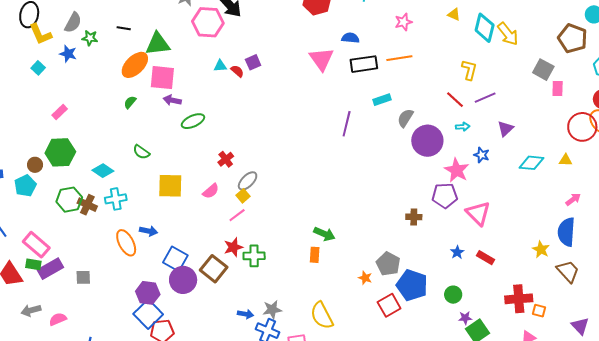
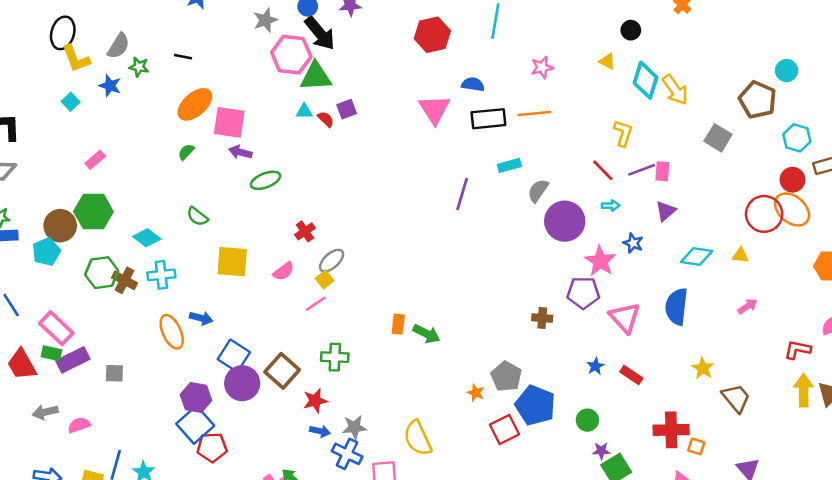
green triangle: (158, 44) -> (316, 76), moved
pink rectangle: (558, 88) -> (662, 171), moved
brown circle: (35, 165) -> (60, 226), size x1.6
blue semicircle: (566, 232) -> (677, 307), moved
red star: (233, 247) -> (315, 401), moved
orange rectangle: (315, 255) -> (398, 324), moved

